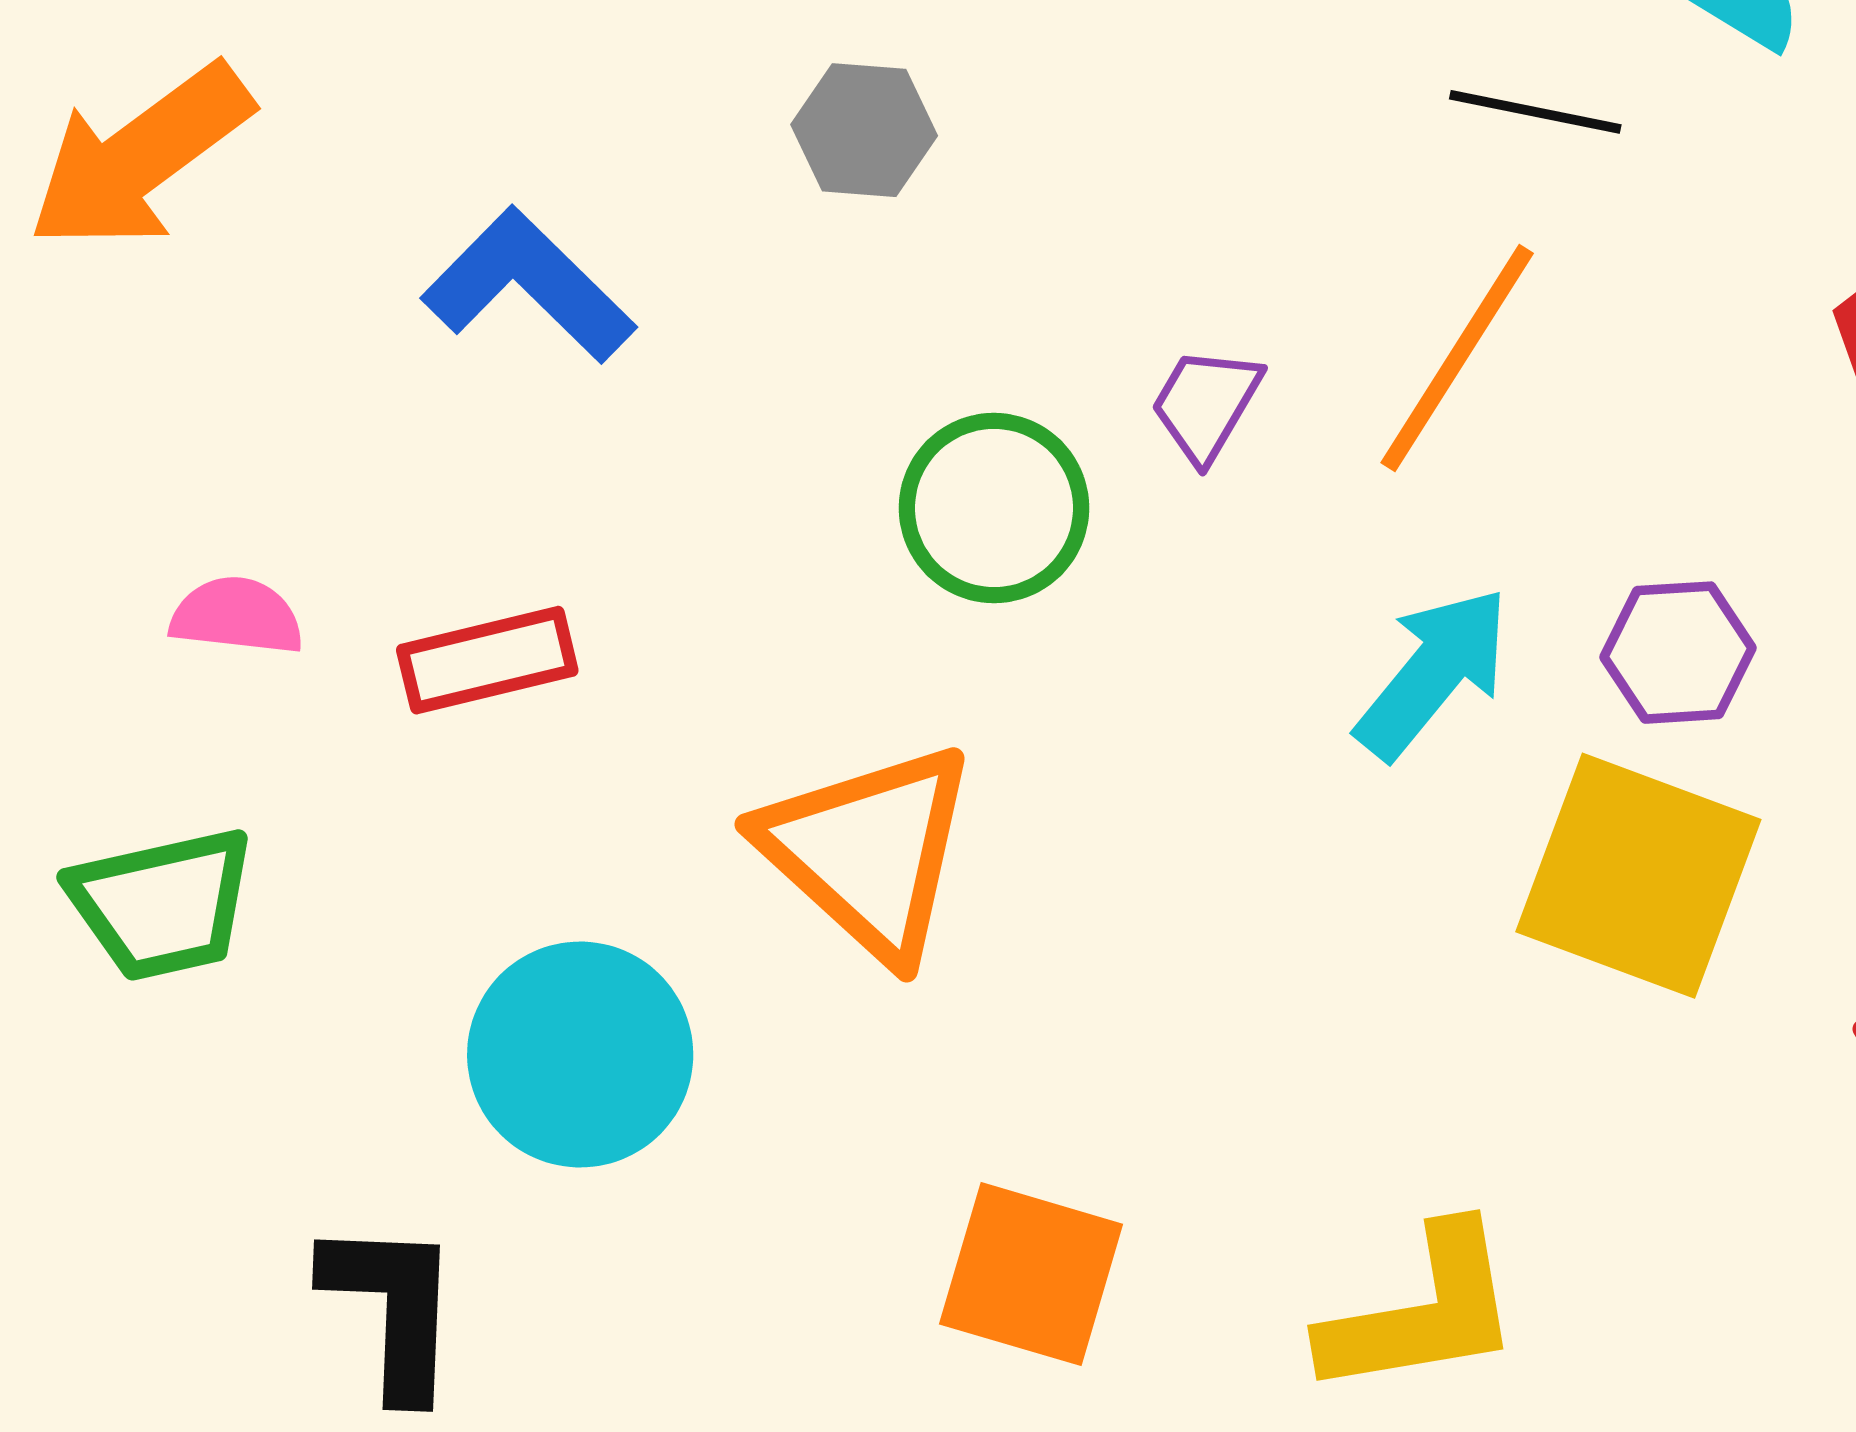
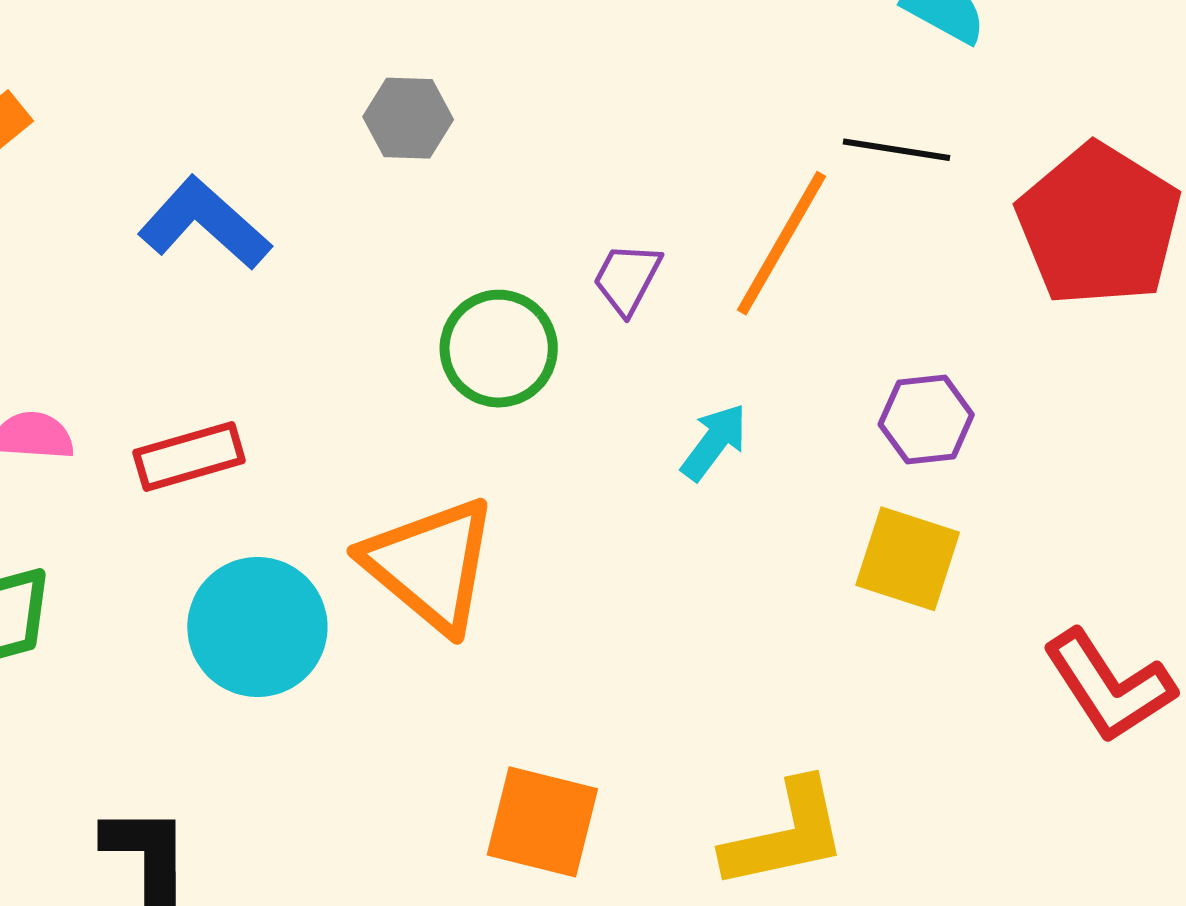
black line: (1535, 112) -> (897, 150), moved
cyan arrow: (1433, 673) -> (714, 442), moved, size x0.7
yellow square: (1638, 876) -> (908, 559), size x0.7
cyan circle: (580, 1055) -> (257, 627), moved

